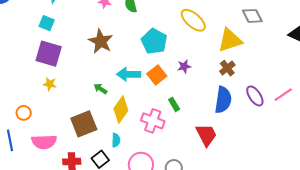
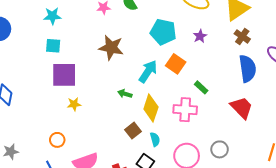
purple star: (184, 66) -> (200, 36), moved
cyan arrow: (129, 74) -> (148, 71), turned 140
brown square: (84, 124) -> (133, 131), moved, size x0.6

